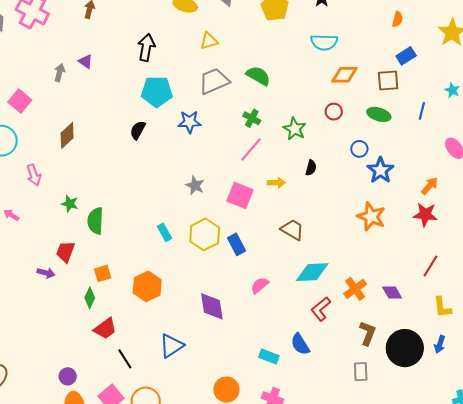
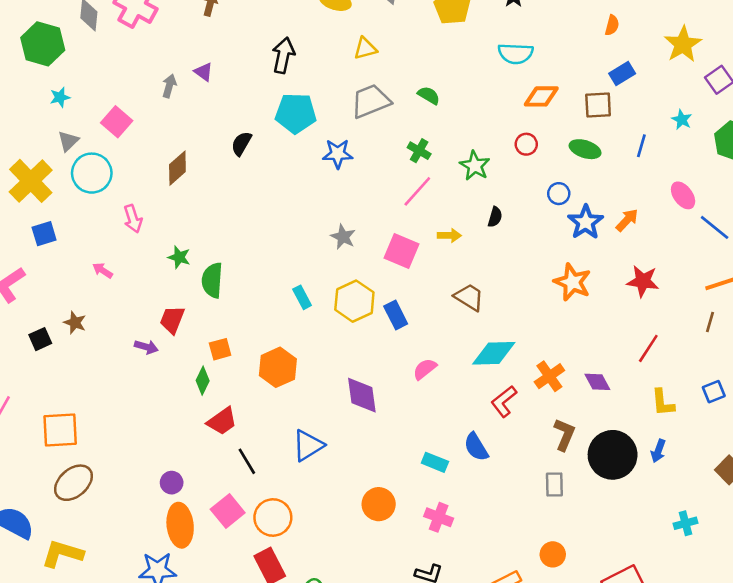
green semicircle: (258, 76) -> (429, 95), size x0.7
black semicircle: (138, 130) -> (241, 144), moved
orange arrow: (430, 186) -> (627, 220), moved

